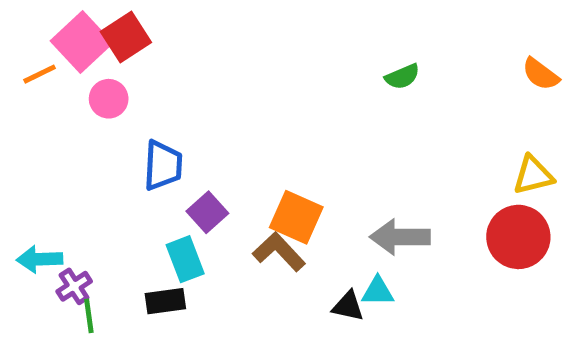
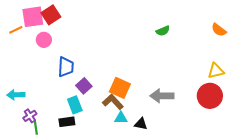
pink square: (81, 42) -> (33, 17), turned 35
cyan arrow: (40, 259) -> (16, 95), moved
cyan triangle: (378, 291) -> (121, 118), moved

